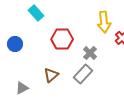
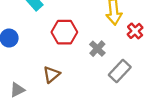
gray rectangle: (83, 74) -> (120, 71), moved

